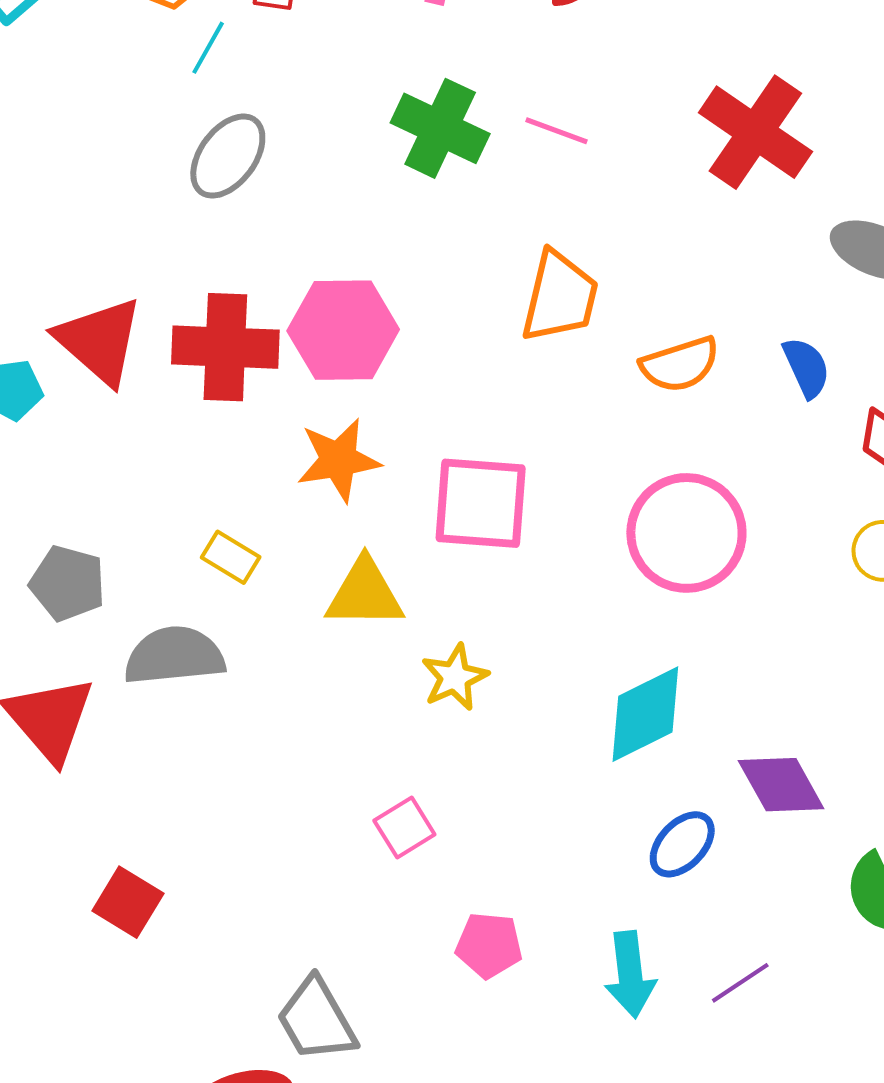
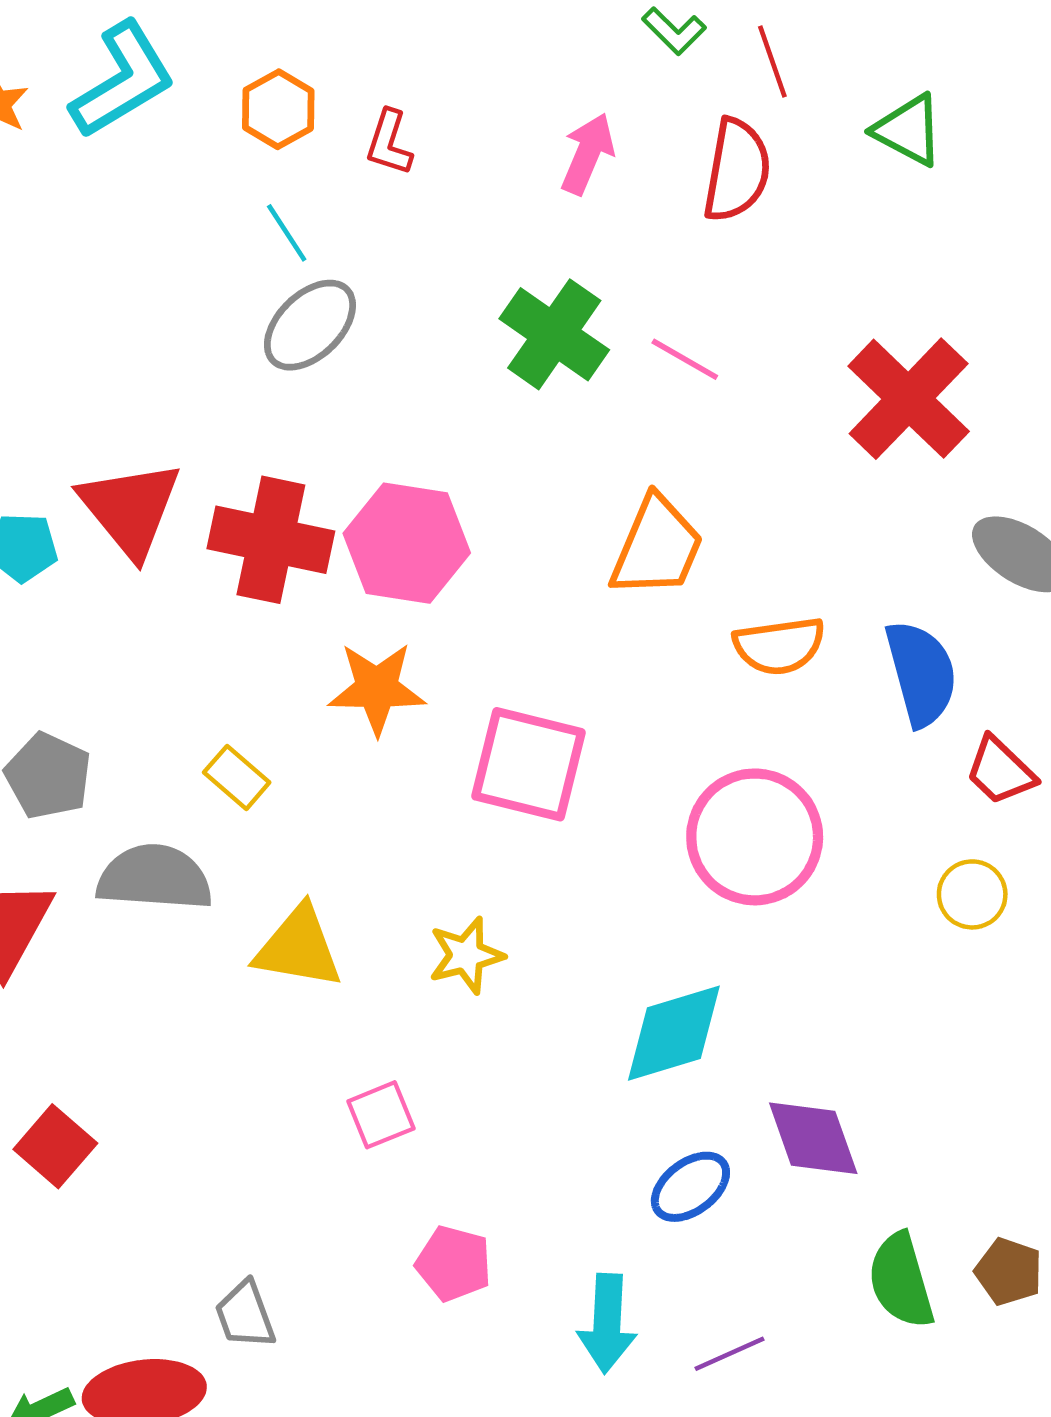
cyan line: (208, 48) -> (287, 233), moved, turned -72
blue semicircle: (806, 367) -> (921, 673), size x1.5
yellow triangle: (365, 594) -> (298, 948), moved
gray trapezoid: (316, 1020) -> (245, 1315), size x0.7

